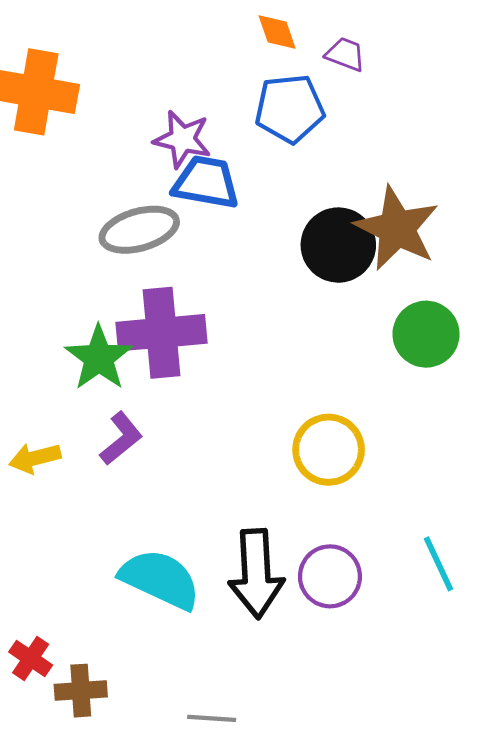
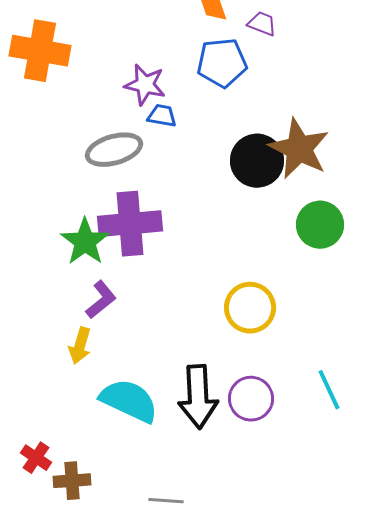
blue trapezoid: (206, 182) -> (162, 116), size x0.6
yellow arrow: (35, 458) -> (80, 346), moved, turned -60

